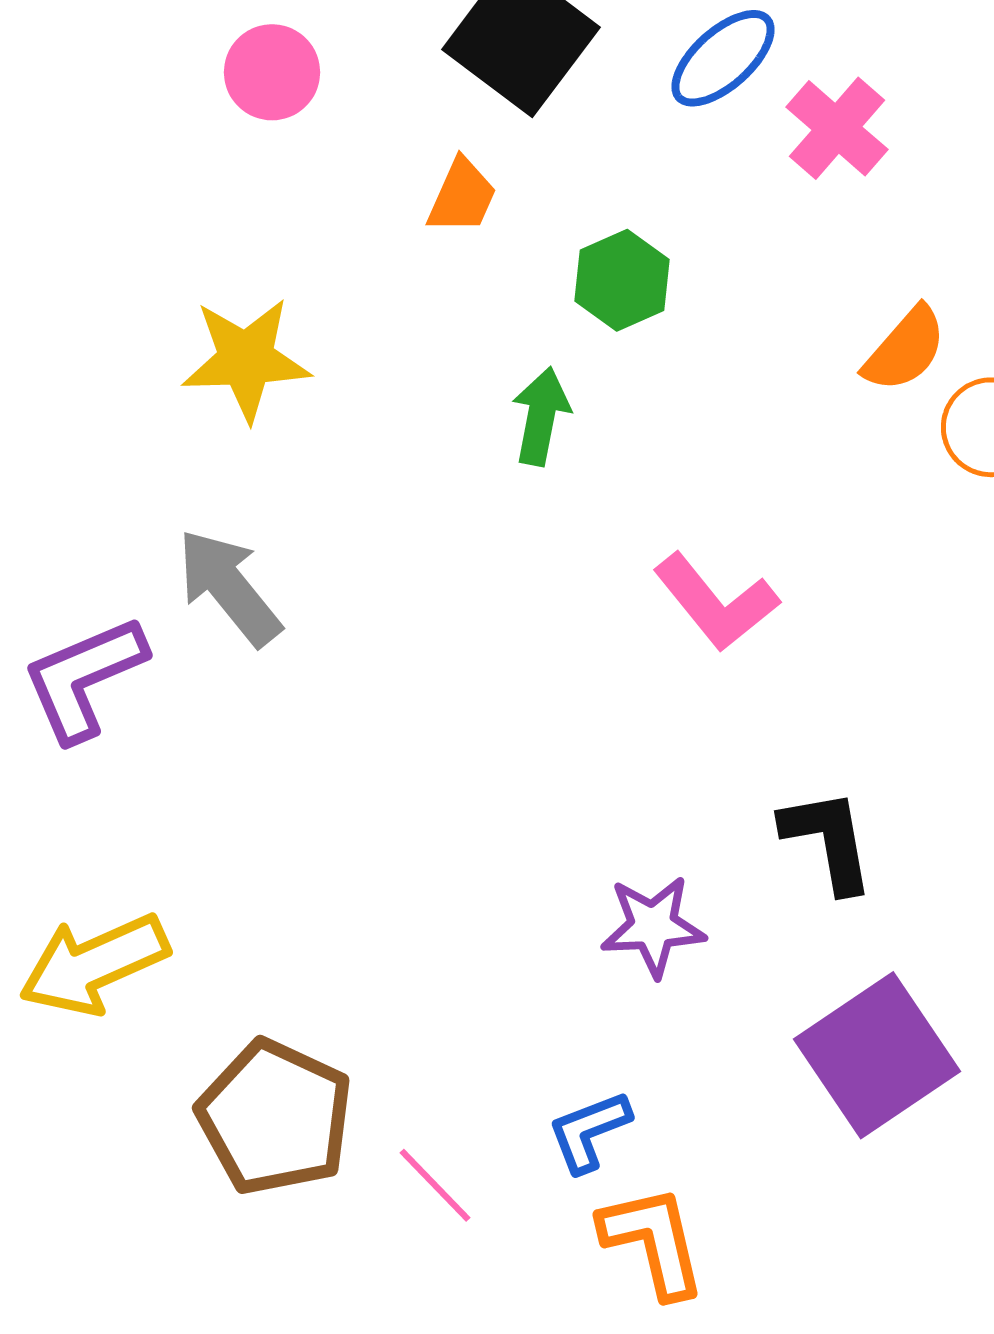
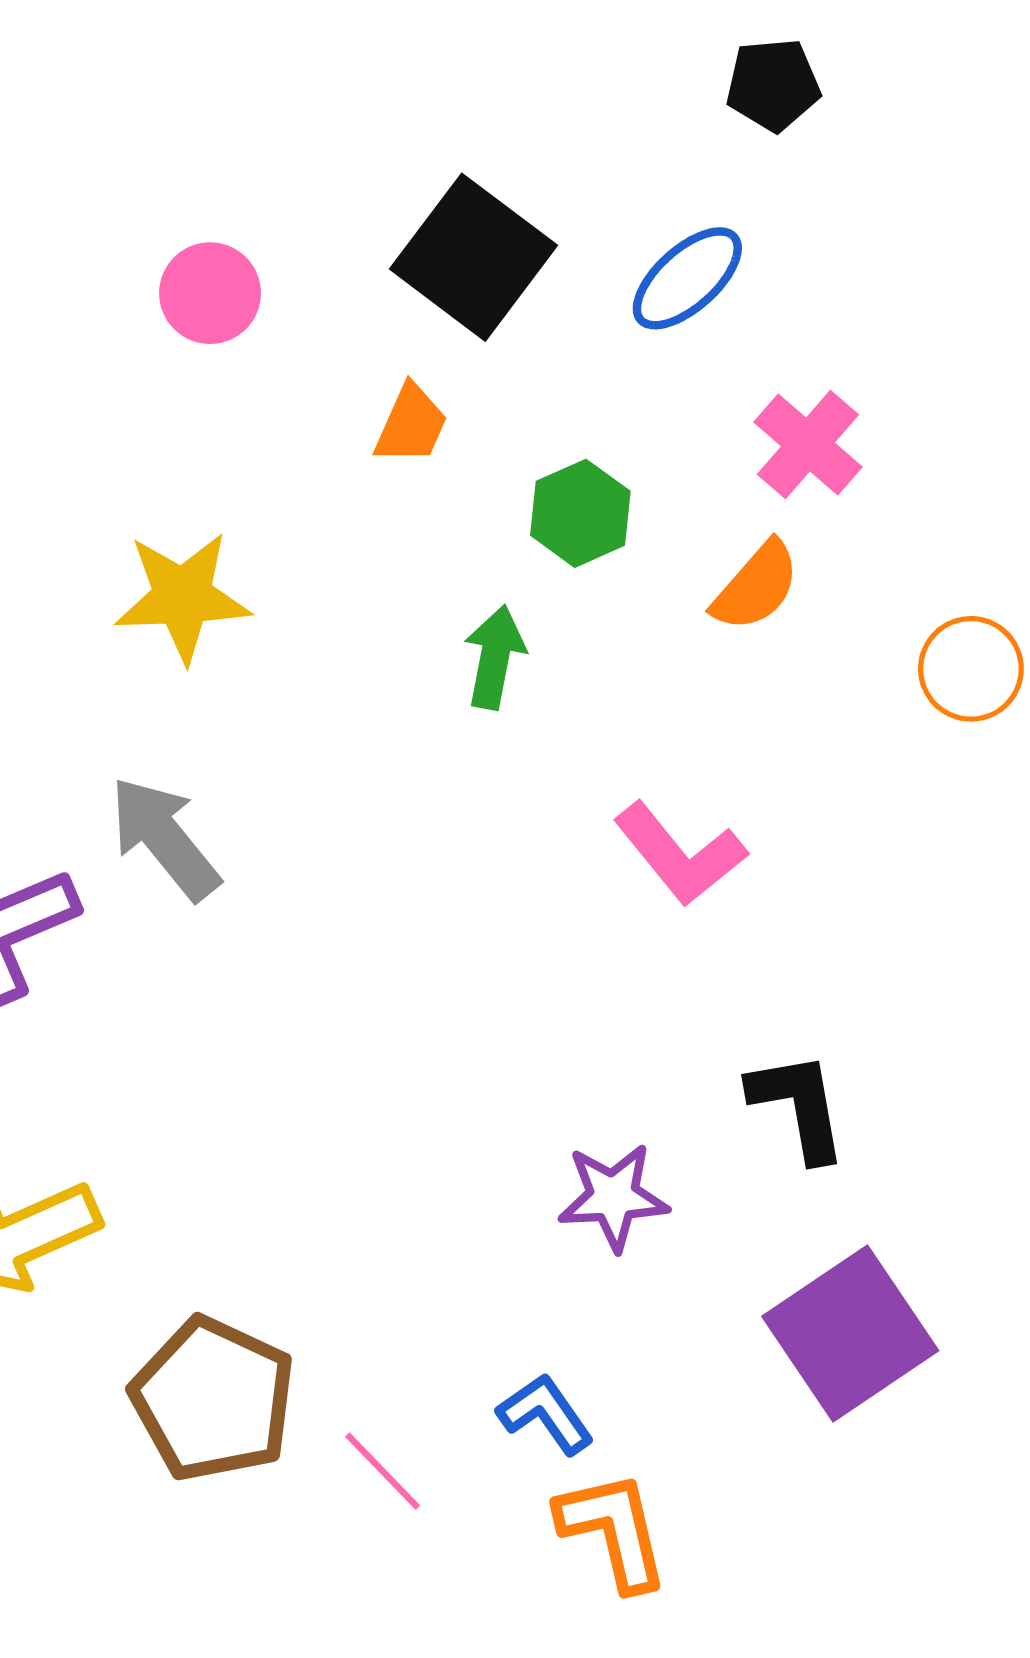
pink cross: (837, 128) -> (808, 444), moved
orange semicircle: (905, 349) -> (756, 586), moved
blue L-shape: (589, 1131) -> (546, 1414), turned 76

